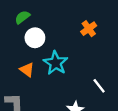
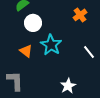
white line: (99, 86) -> (89, 52), moved

